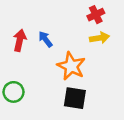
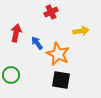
red cross: (96, 15) -> (51, 12), moved
blue arrow: (45, 39) -> (37, 43), moved

